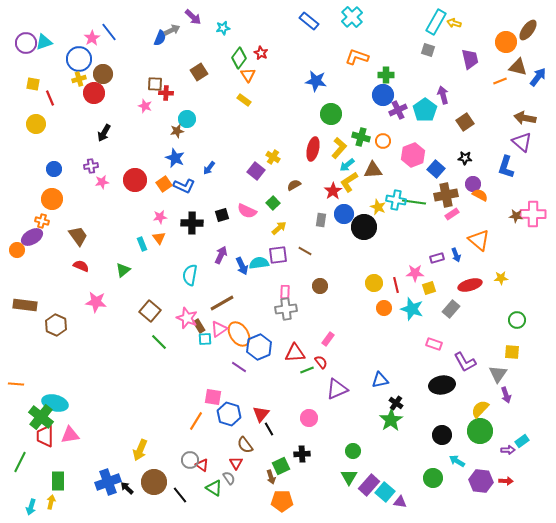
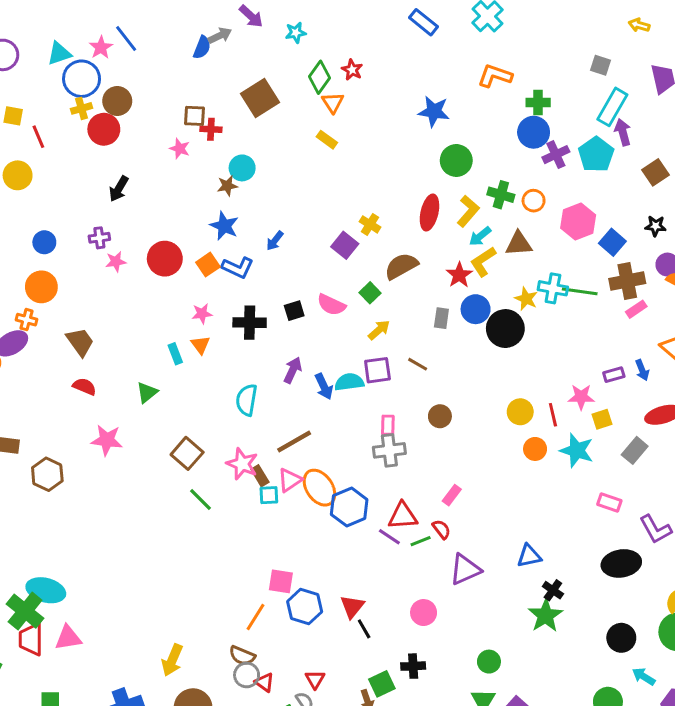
cyan rectangle: (436, 22) -> (612, 107), moved
cyan triangle: (44, 42) -> (59, 53), moved
brown square: (199, 72) -> (260, 98), size x1.4
brown semicircle: (294, 185) -> (401, 266), size x1.6
purple line: (239, 367) -> (389, 537), moved
brown semicircle: (245, 445) -> (242, 656), moved, turned -30

